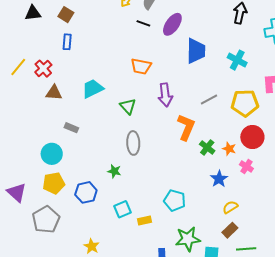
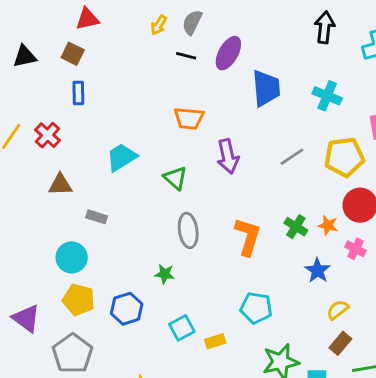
brown triangle: (54, 93) -> (60, 185), moved
orange L-shape: (186, 127) -> (248, 237), moved
yellow pentagon: (54, 183) -> (79, 300), turned 30

